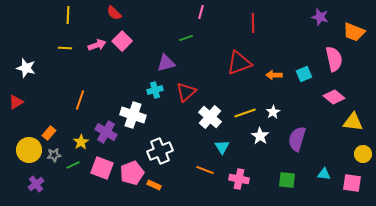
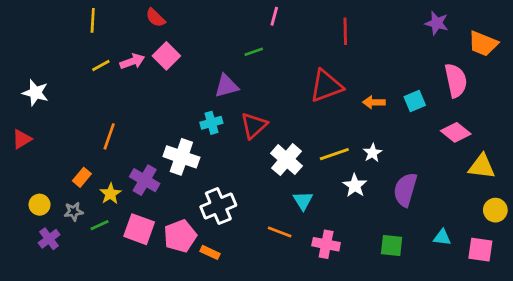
yellow line: (65, 48) -> (101, 65), moved, turned -32
orange rectangle: (49, 133) -> (82, 177), moved
yellow circle: (29, 150) -> (40, 205), size x0.6
purple cross: (36, 184) -> (49, 239), moved

